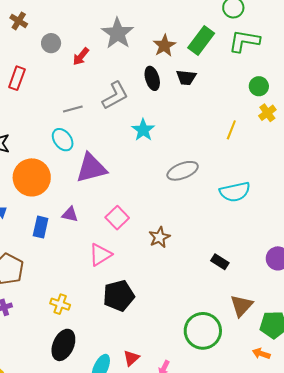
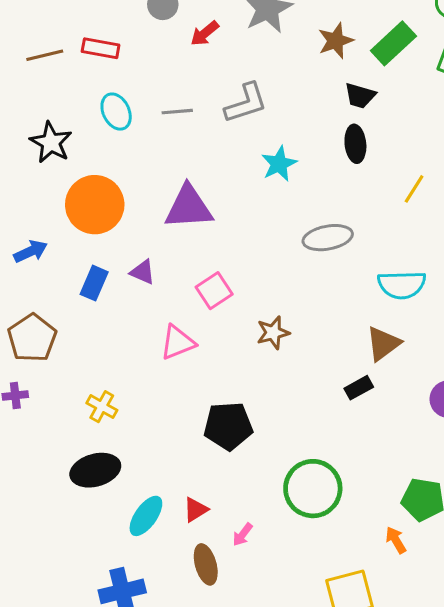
red rectangle: (17, 78) -> (101, 48), turned 70
black ellipse: (152, 78) -> (355, 144), moved
cyan ellipse: (63, 140) -> (116, 112), moved
black rectangle: (220, 262) -> (359, 388), turned -72
black pentagon: (119, 296) -> (228, 426), moved
brown triangle: (241, 306) -> (383, 344), moved
black ellipse: (63, 345) -> (95, 470), turned 40
orange arrow: (261, 354) -> (396, 540), turned 30

